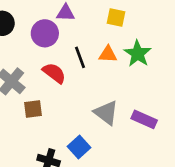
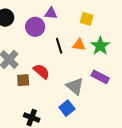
red semicircle: (54, 73) -> (41, 71), moved
purple rectangle: (144, 119) -> (100, 77), moved
blue square: (79, 147) -> (67, 108), moved

